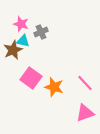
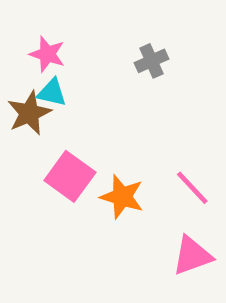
gray cross: (41, 32) -> (151, 61), moved

